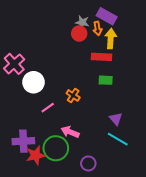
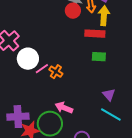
orange cross: (73, 95) -> (56, 72), moved
pink line: (48, 108) -> (42, 69), moved

